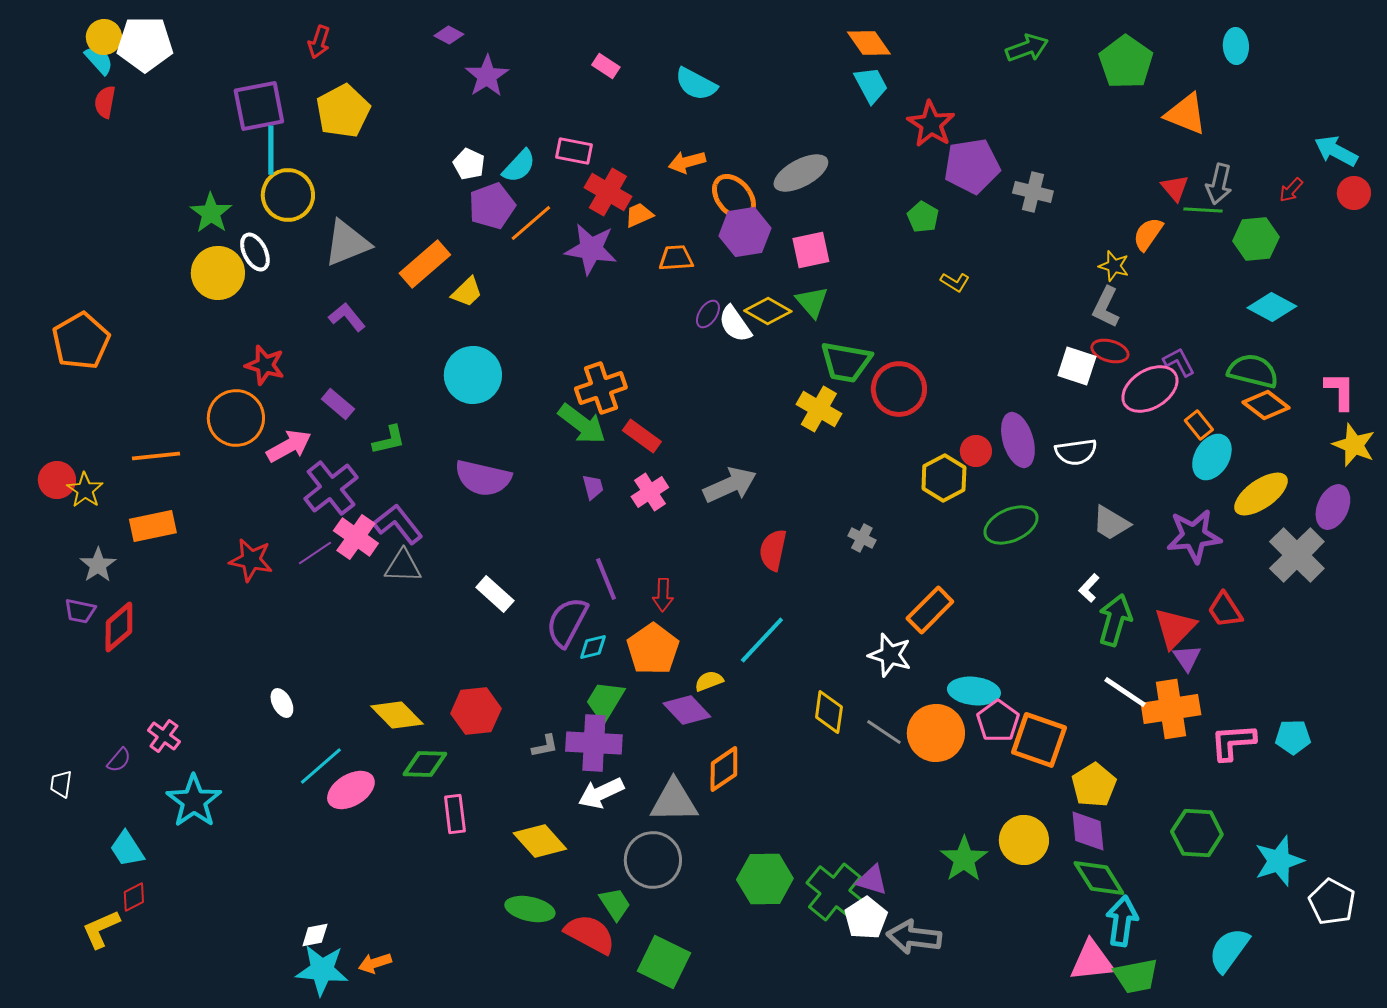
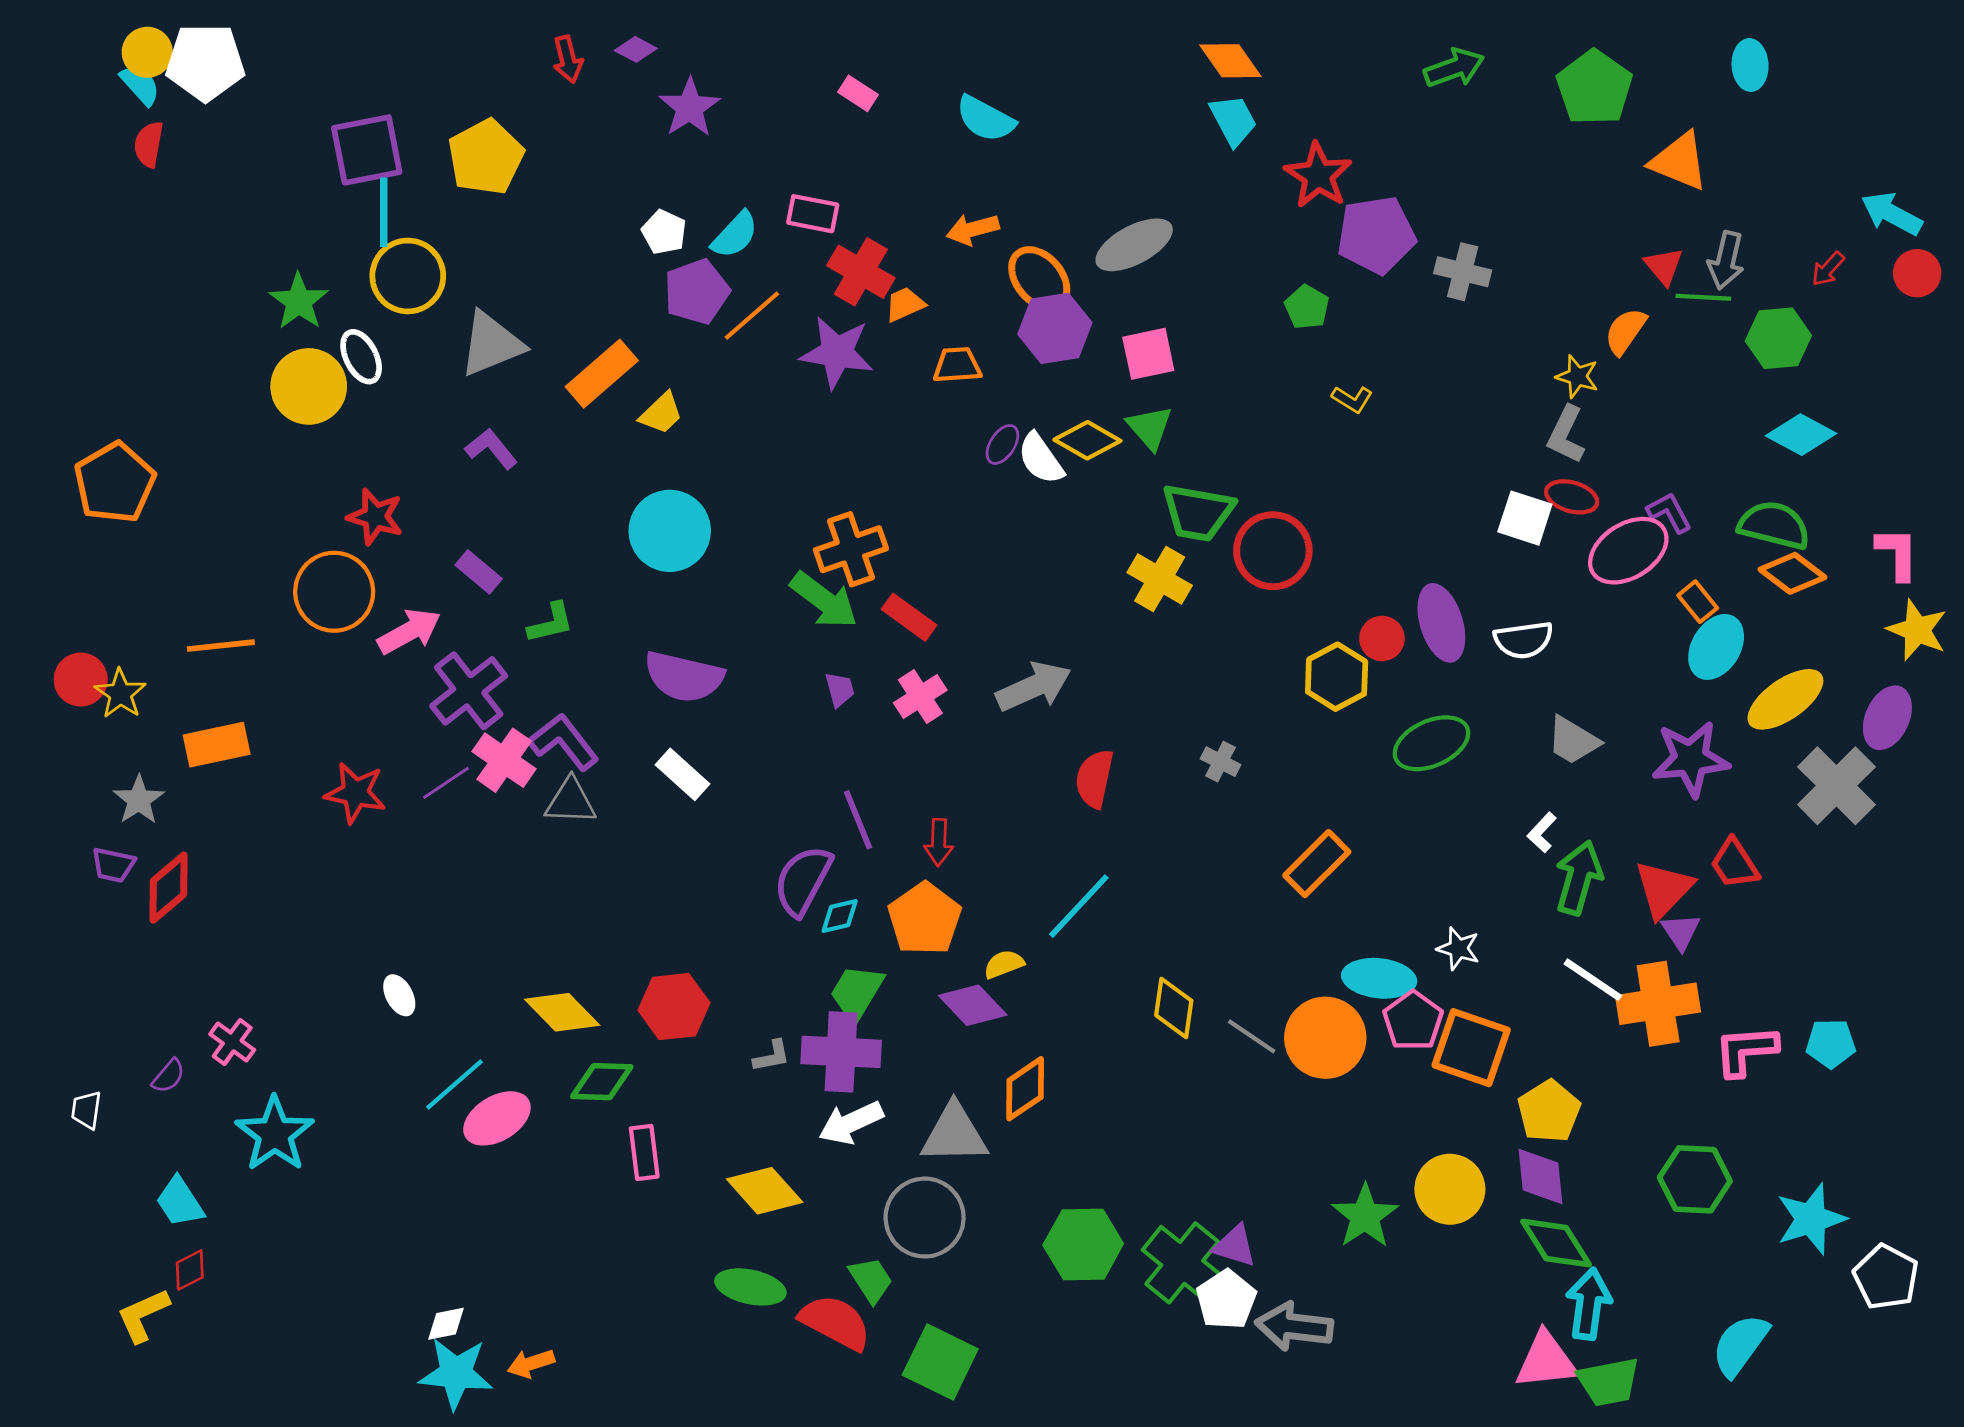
red arrow: (319, 42) -> (568, 59), moved, turned -32
white rectangle: (495, 594) -> (682, 774), moved
white star: (890, 655) -> (1458, 949), moved, size x0.7

